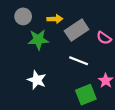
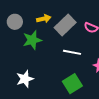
white star: (37, 80) -> (25, 79), moved, turned -30
green square: (86, 95) -> (72, 84), moved

